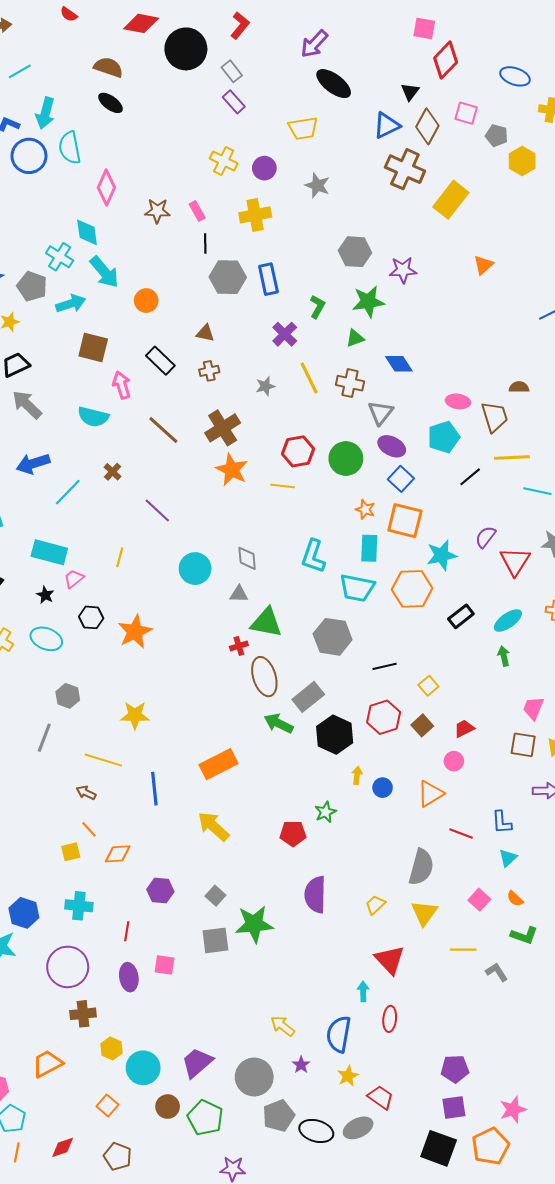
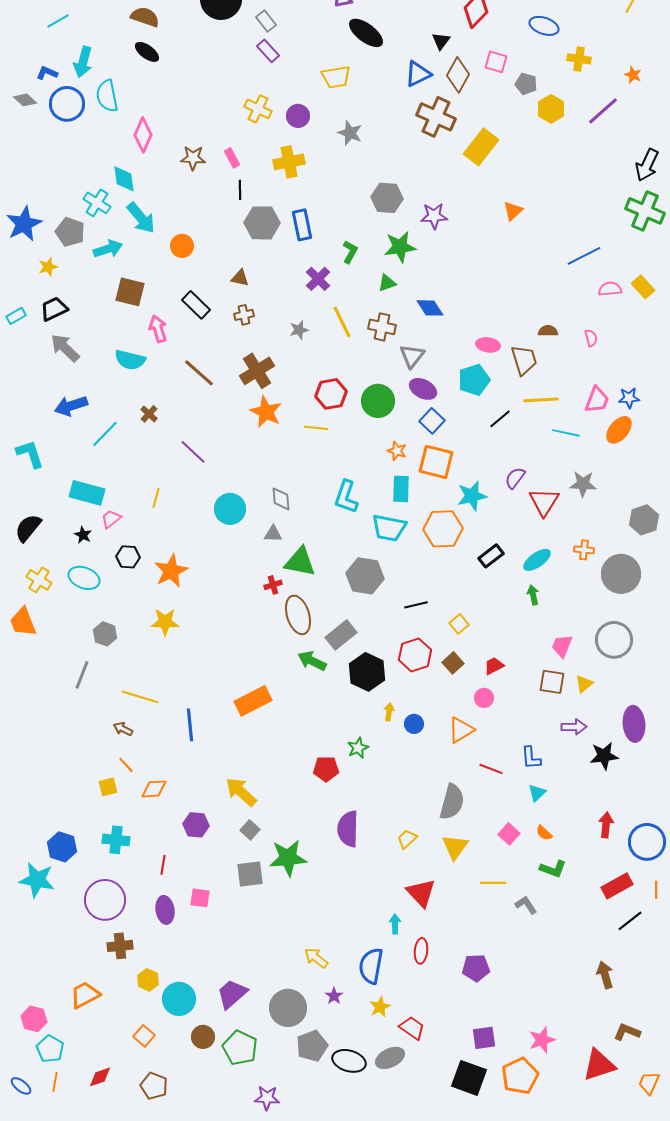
yellow star: (135, 715) -> (165, 622), moved
yellow arrow: (213, 826) -> (241, 792), moved
purple pentagon: (455, 1069) -> (476, 968), moved

